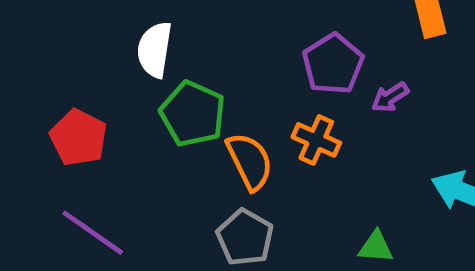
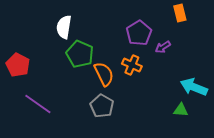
red pentagon: (78, 138) -> (18, 65), moved
green triangle: (376, 247) -> (181, 110), moved

